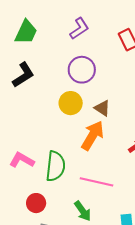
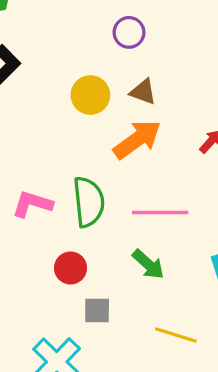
purple circle: (82, 70) -> (129, 32), moved, size x0.7
orange arrow: (93, 136) -> (137, 139), turned 36

